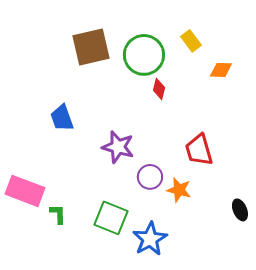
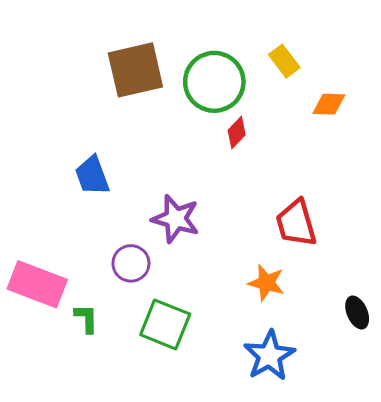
red diamond: (159, 89) -> (237, 132), turned 30
purple circle: (150, 177) -> (131, 263), moved
blue star: (150, 239) -> (269, 356), moved

